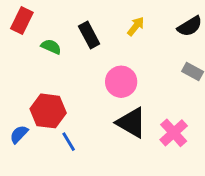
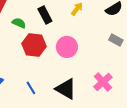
red hexagon: (48, 111) -> (34, 45), moved
black triangle: (131, 123) -> (66, 89), moved

